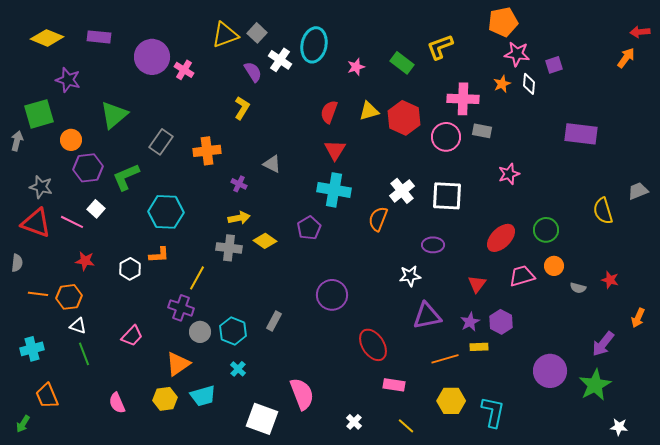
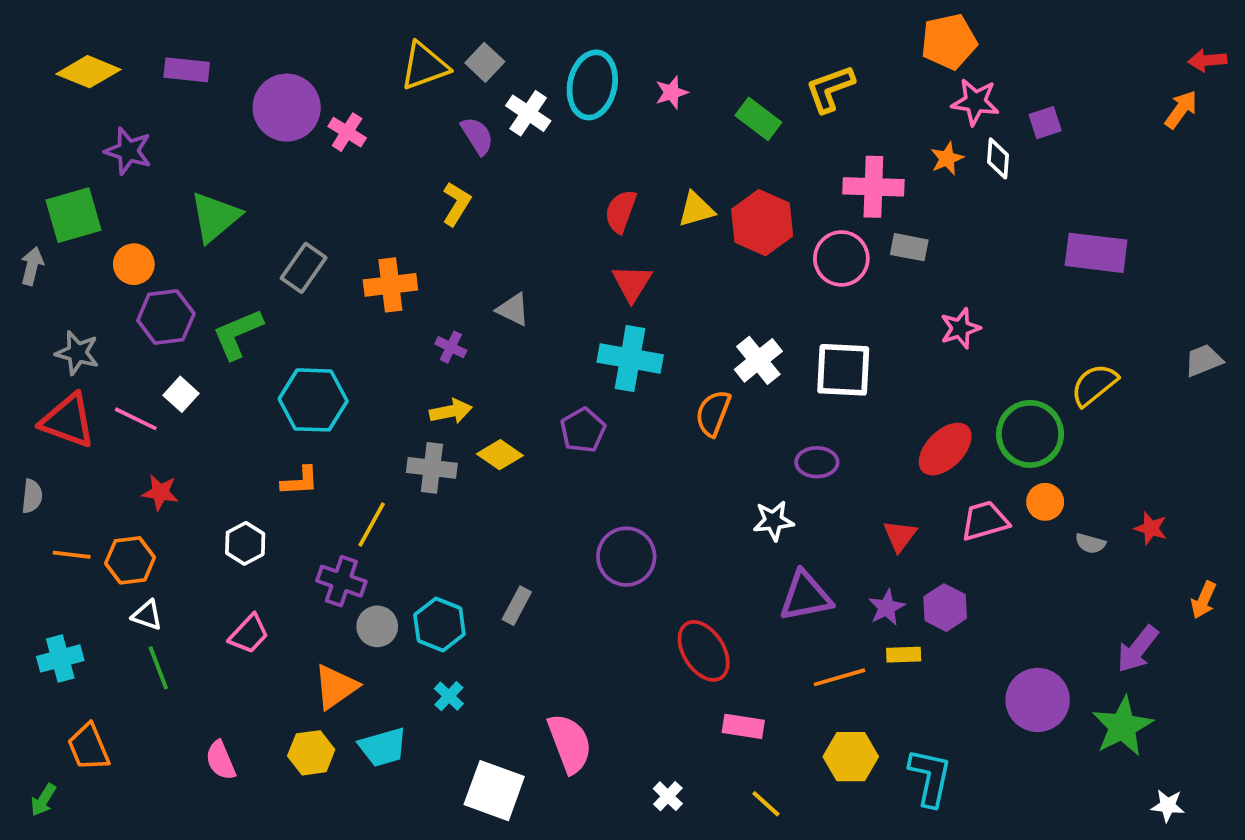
pink star: (356, 67) -> (672, 92), moved
yellow semicircle: (603, 211) -> (1094, 385), moved, turned 68
green circle: (546, 230) -> (1030, 434), size x1.4
white hexagon: (130, 269) -> (245, 543), moved

